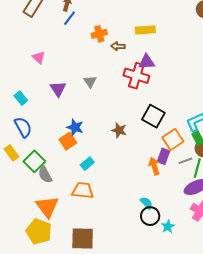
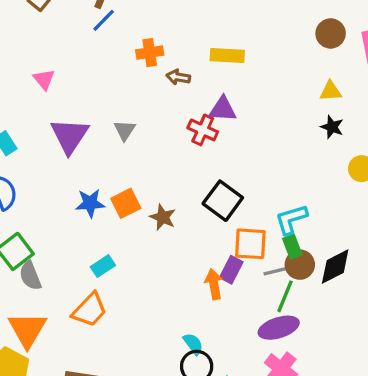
red cross: (136, 76) -> (203, 130), size x0.7
purple triangle: (58, 89) -> (70, 136), size x1.4
blue star: (75, 127) -> (90, 203), turned -30
orange square: (173, 140) -> (250, 244), turned 30
orange square: (68, 141) -> (126, 203), moved
gray line: (185, 161) -> (275, 271), moved
orange trapezoid: (83, 191) -> (90, 310), turned 120

